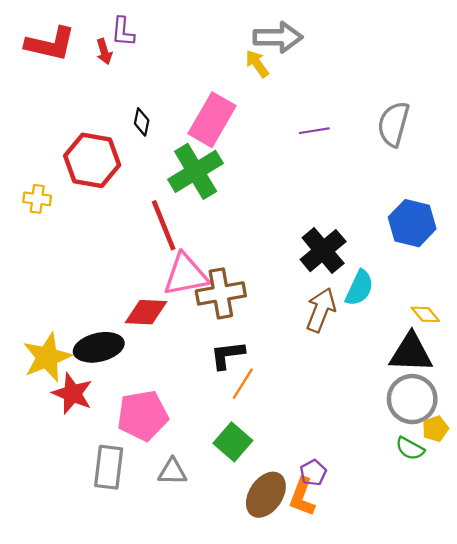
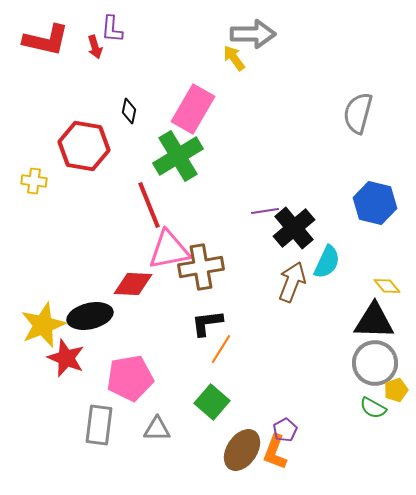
purple line: (314, 131) -> (265, 211), moved

